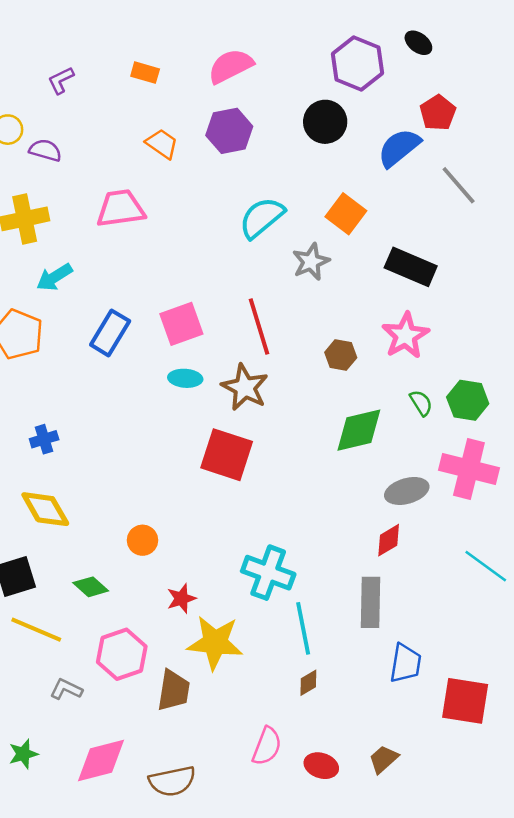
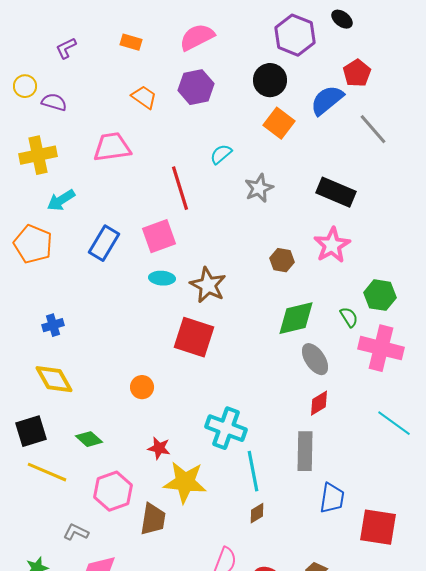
orange square: (346, 214) -> (279, 123), moved
cyan semicircle: (262, 218) -> (221, 154), size x0.6
red line: (259, 326) -> (180, 188), moved
green semicircle: (421, 403) -> (349, 317), moved
gray ellipse: (407, 491) -> (315, 359), moved, turned 72
orange circle: (142, 540) -> (142, 387), moved
red star: (181, 599) -> (159, 448), turned 30
gray L-shape: (66, 689) -> (76, 532), moved

